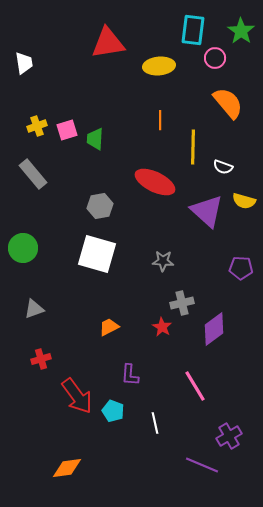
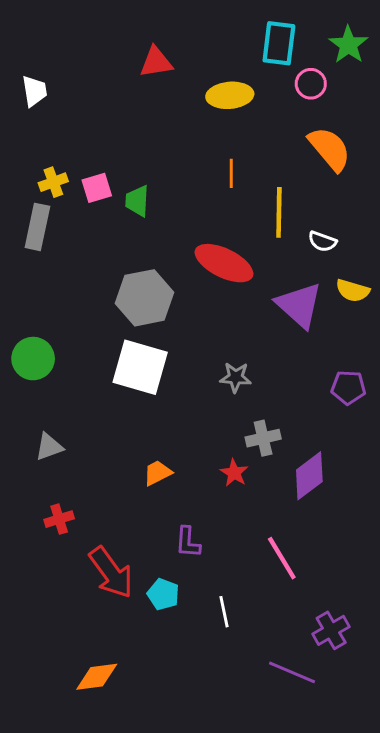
red triangle: (108, 43) -> (156, 62), size x0.7
gray rectangle: (33, 174) -> (37, 227), moved, turned 52
gray hexagon: (100, 206) -> (144, 298), size x1.5

